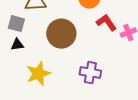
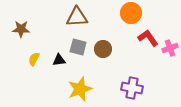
gray square: (16, 24) -> (78, 47), moved
brown circle: (61, 34) -> (103, 49), size x0.6

